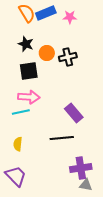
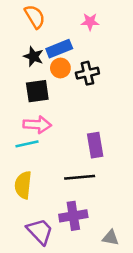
blue rectangle: (46, 13) -> (59, 49), moved
purple rectangle: (74, 113) -> (95, 145), turned 30
yellow semicircle: (18, 144) -> (23, 185), size x1.5
purple cross: (81, 168) -> (73, 216), moved
purple trapezoid: (16, 176) -> (40, 231), moved

